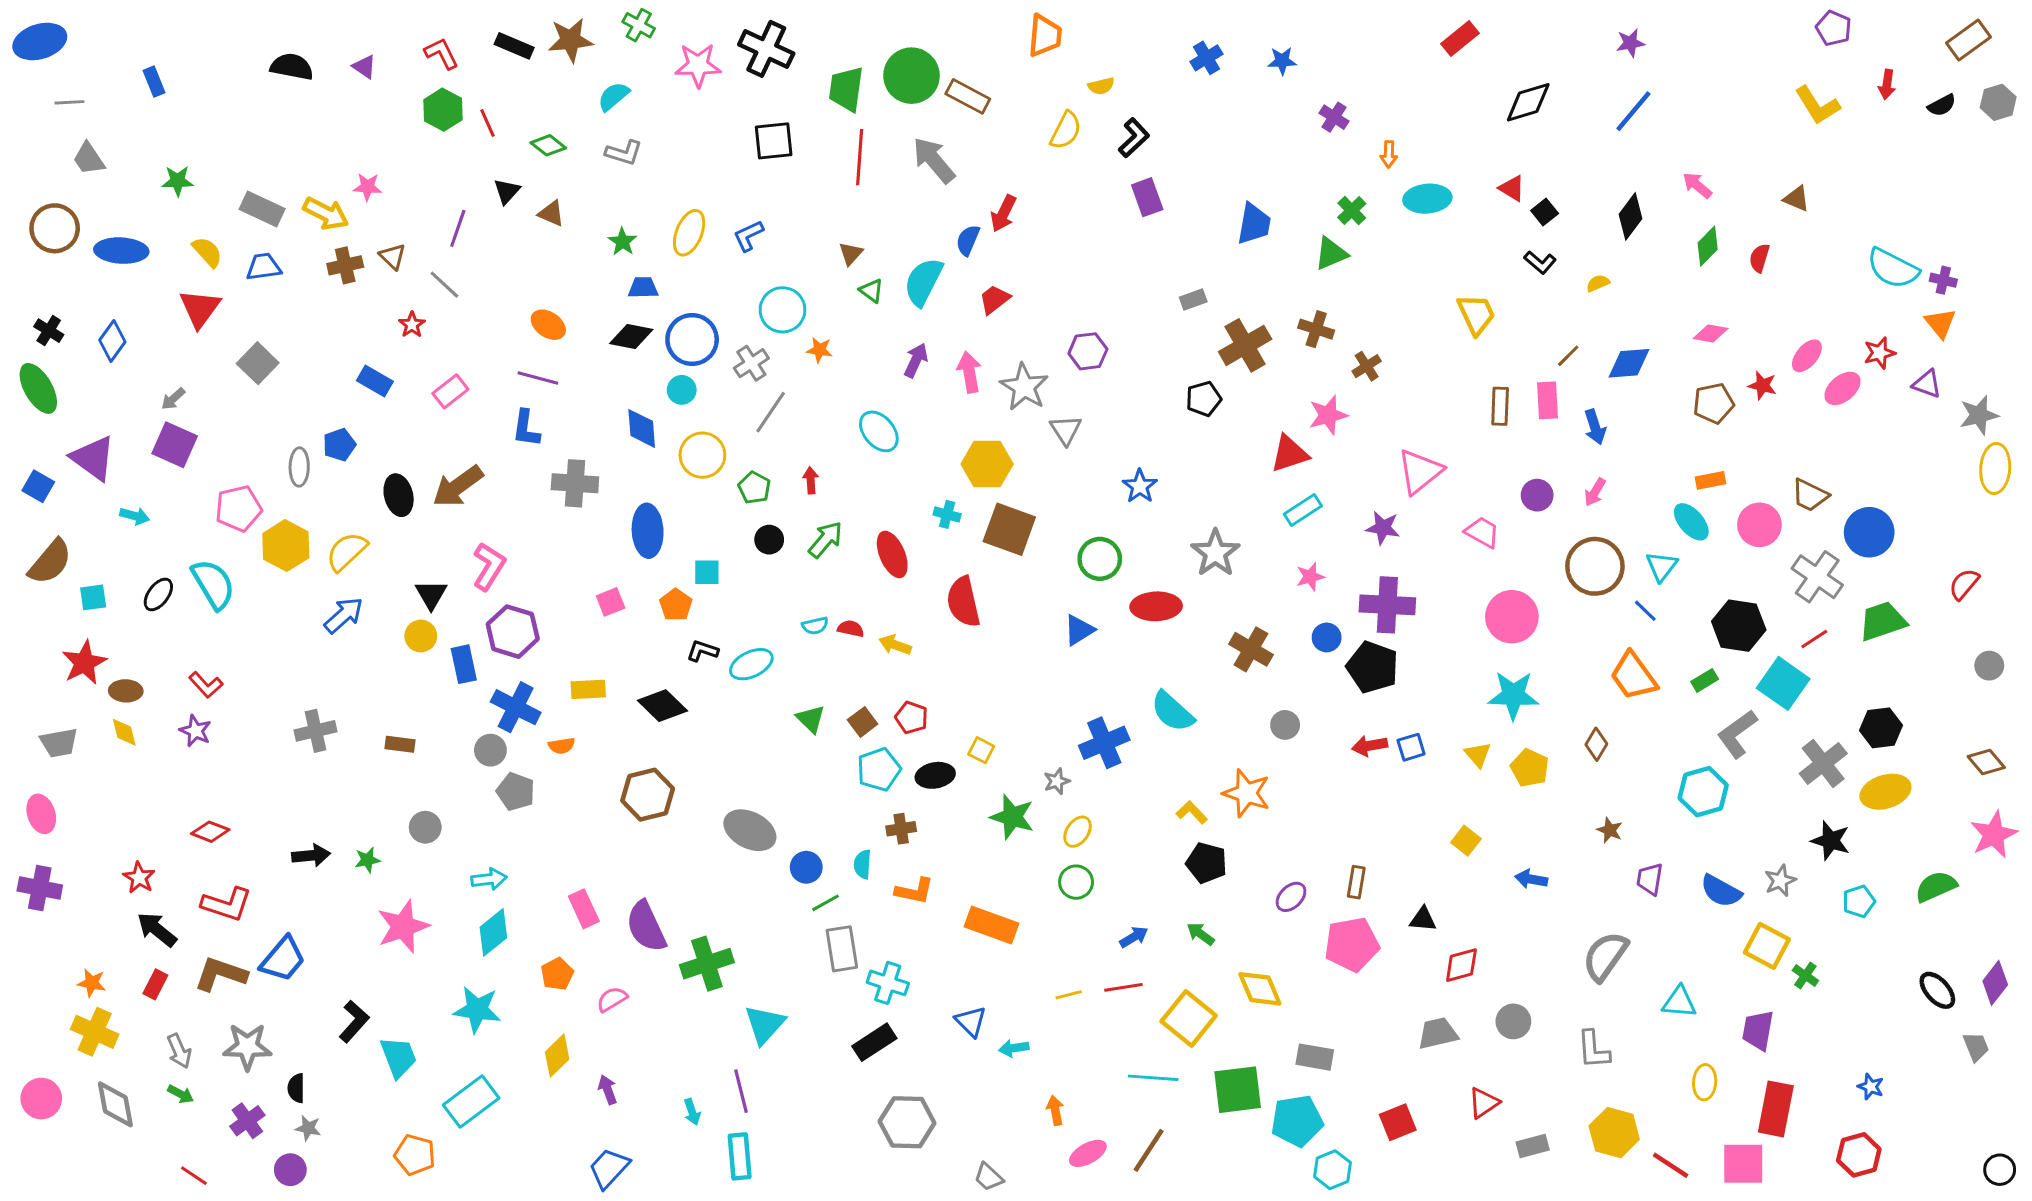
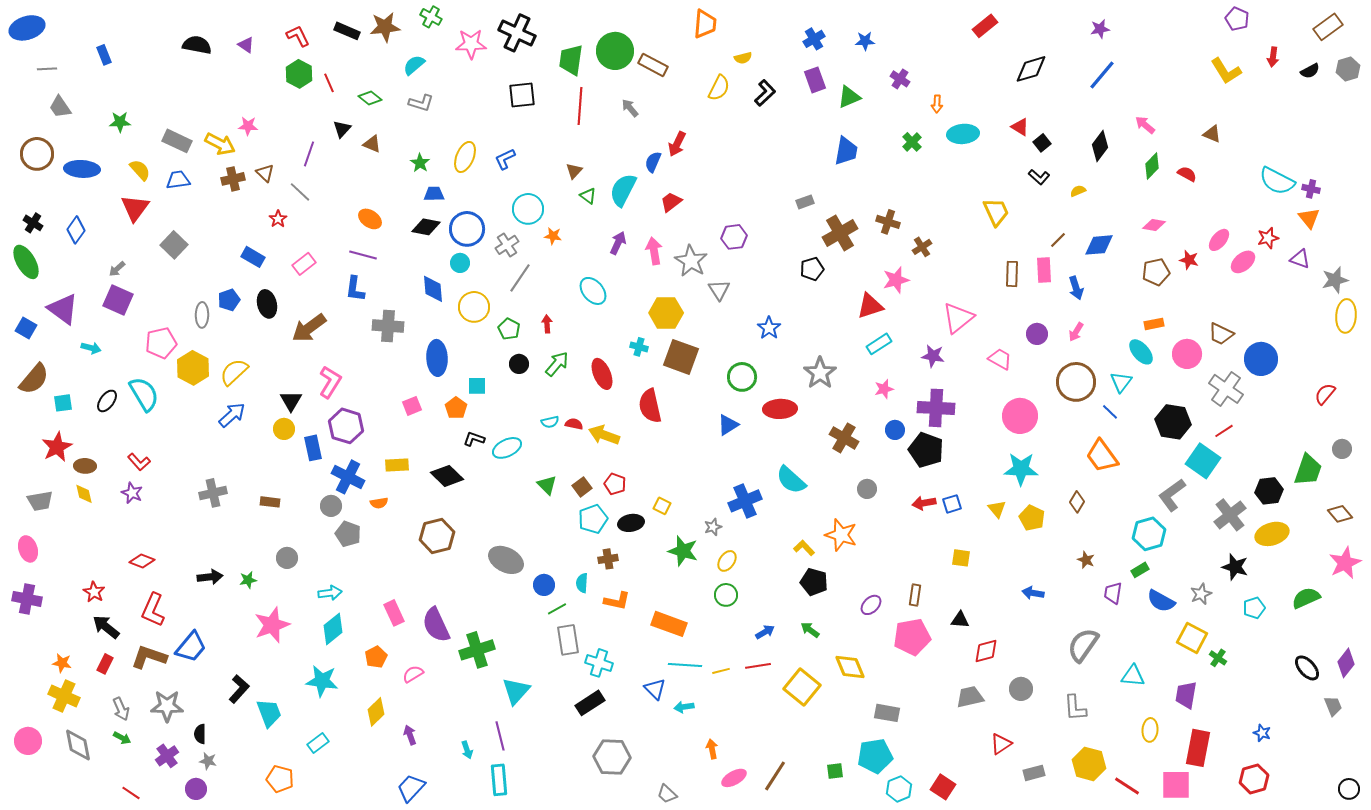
gray arrow: (934, 160) -> (630, 108), size x0.6
purple rectangle: (1147, 197) -> (815, 80), moved
green triangle: (1331, 254) -> (849, 97), moved
red semicircle: (1759, 258) -> (1187, 174), turned 102
black ellipse: (399, 495) -> (267, 304), moved
green trapezoid: (1883, 621) -> (1308, 470), moved, turned 128
yellow arrow: (895, 645) -> (604, 435), size x1.4
green rectangle: (1705, 680) -> (1140, 570), moved
yellow square: (1466, 841) -> (961, 558), moved, turned -30
red L-shape: (227, 904) -> (153, 610), turned 96
cyan line: (1153, 1078) -> (685, 665), moved
green square: (1238, 1090) -> (835, 771), moved, size x0.5
cyan rectangle: (471, 1101) -> (318, 743), size x0.6
red square: (1398, 1122) -> (943, 787), moved, turned -35

